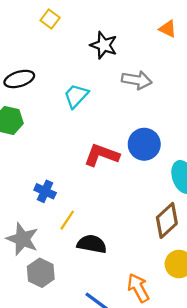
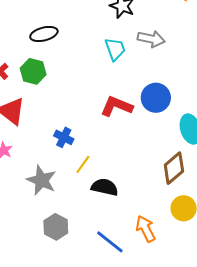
cyan trapezoid: (76, 96) -> (115, 49), moved, turned 115
gray hexagon: (41, 273) -> (56, 227), moved

